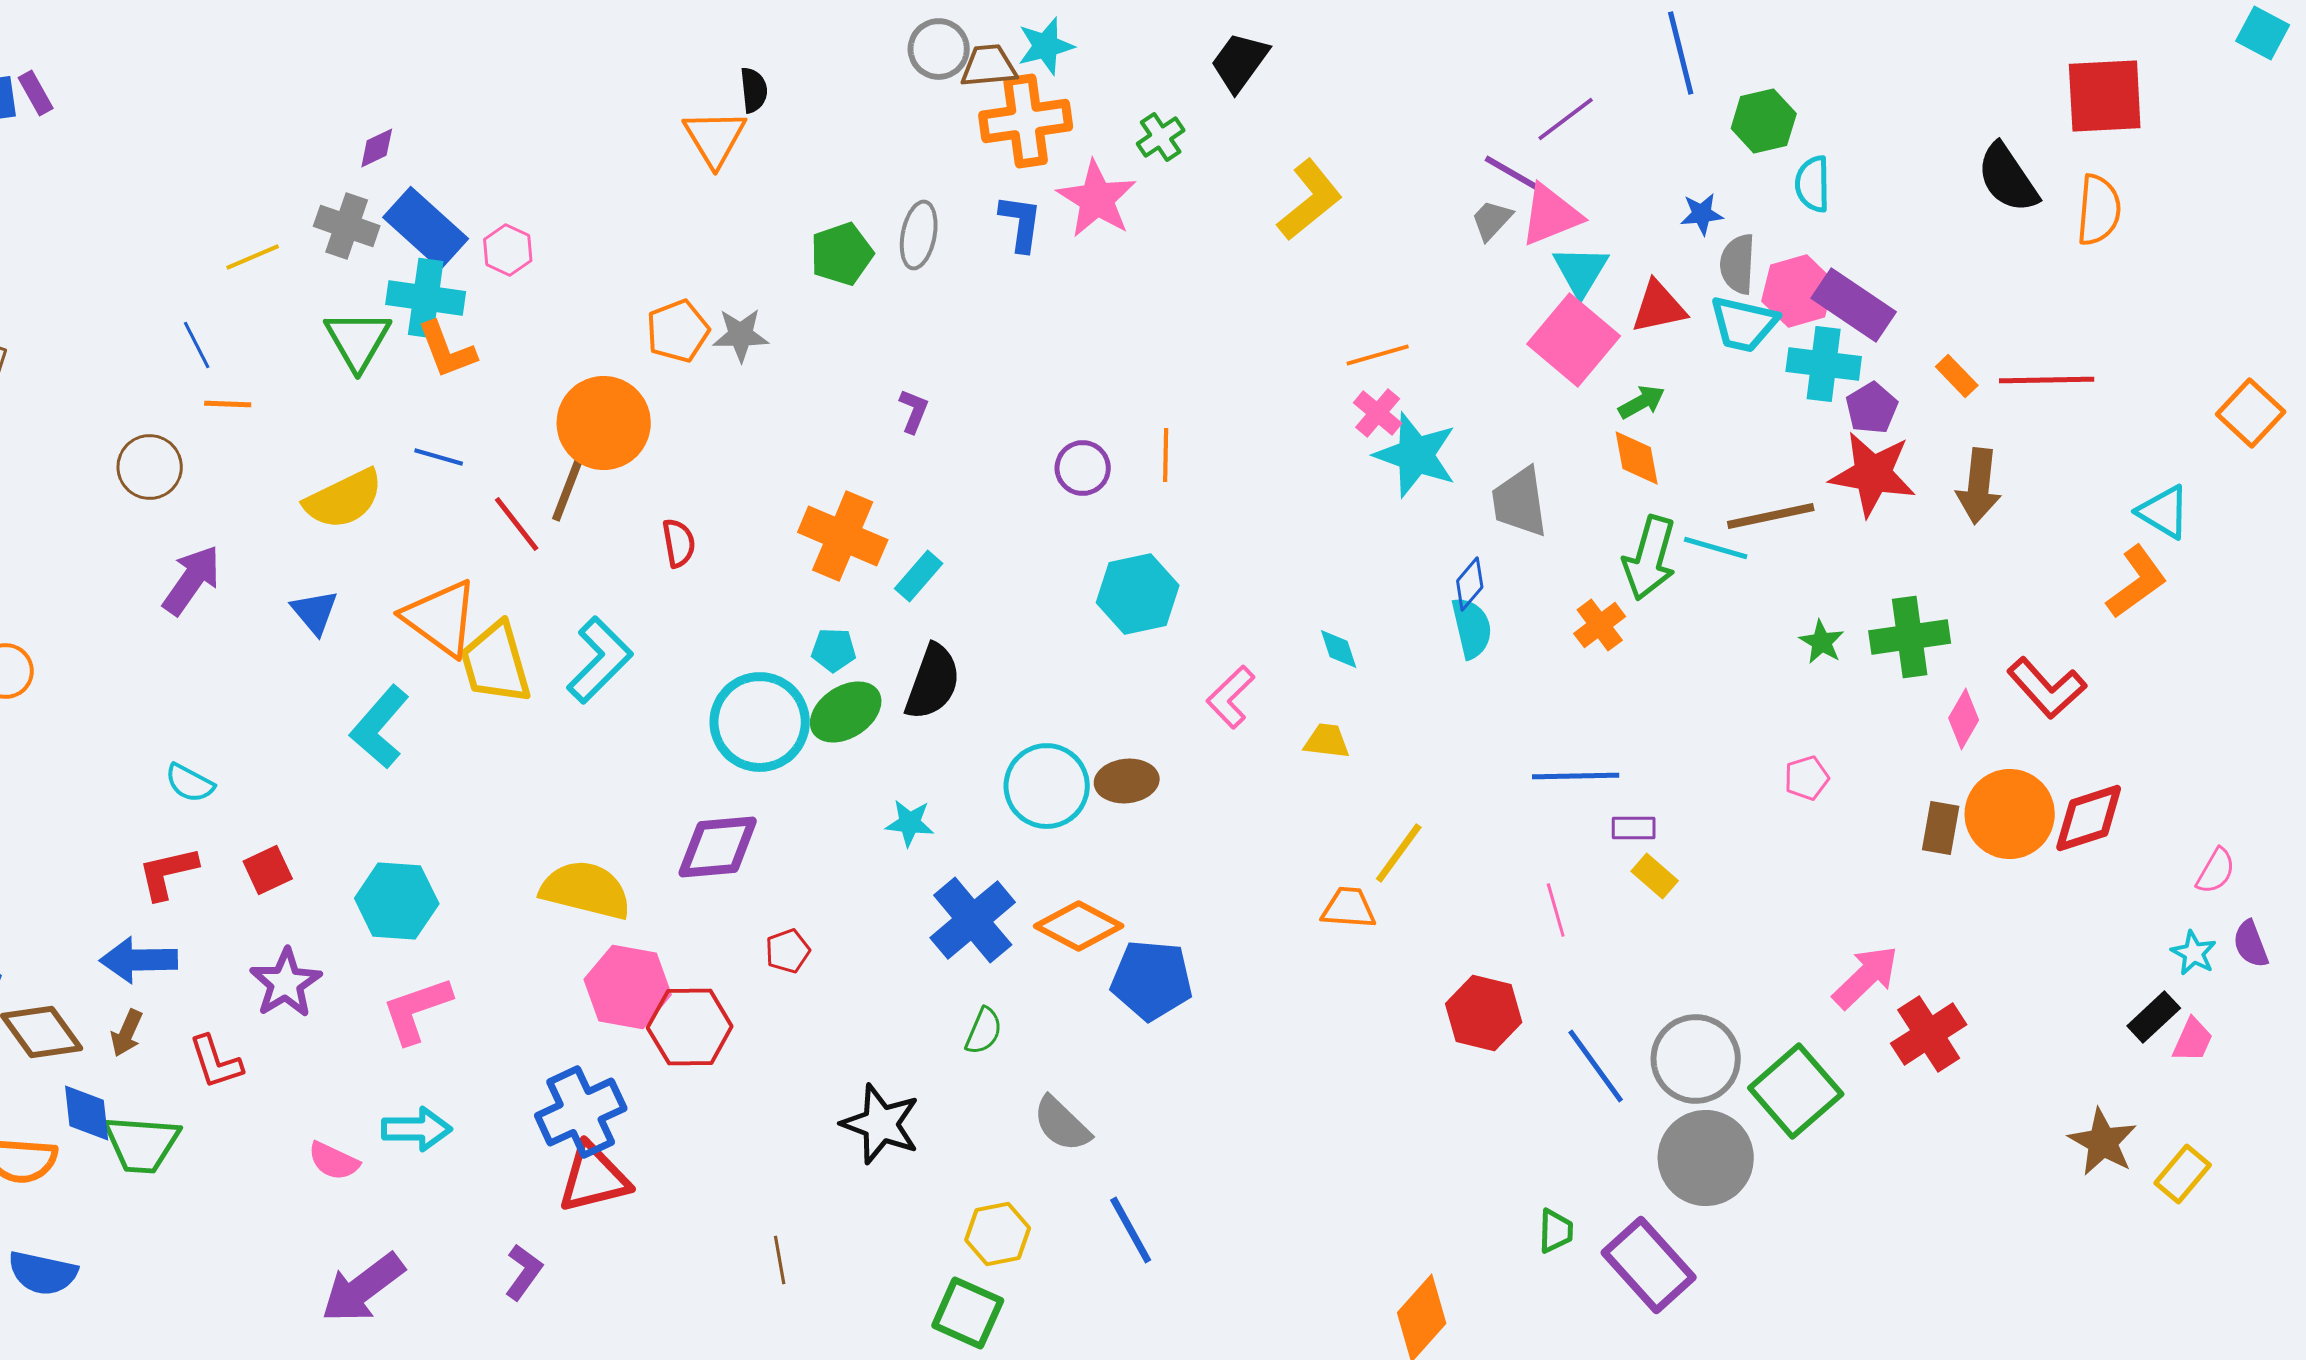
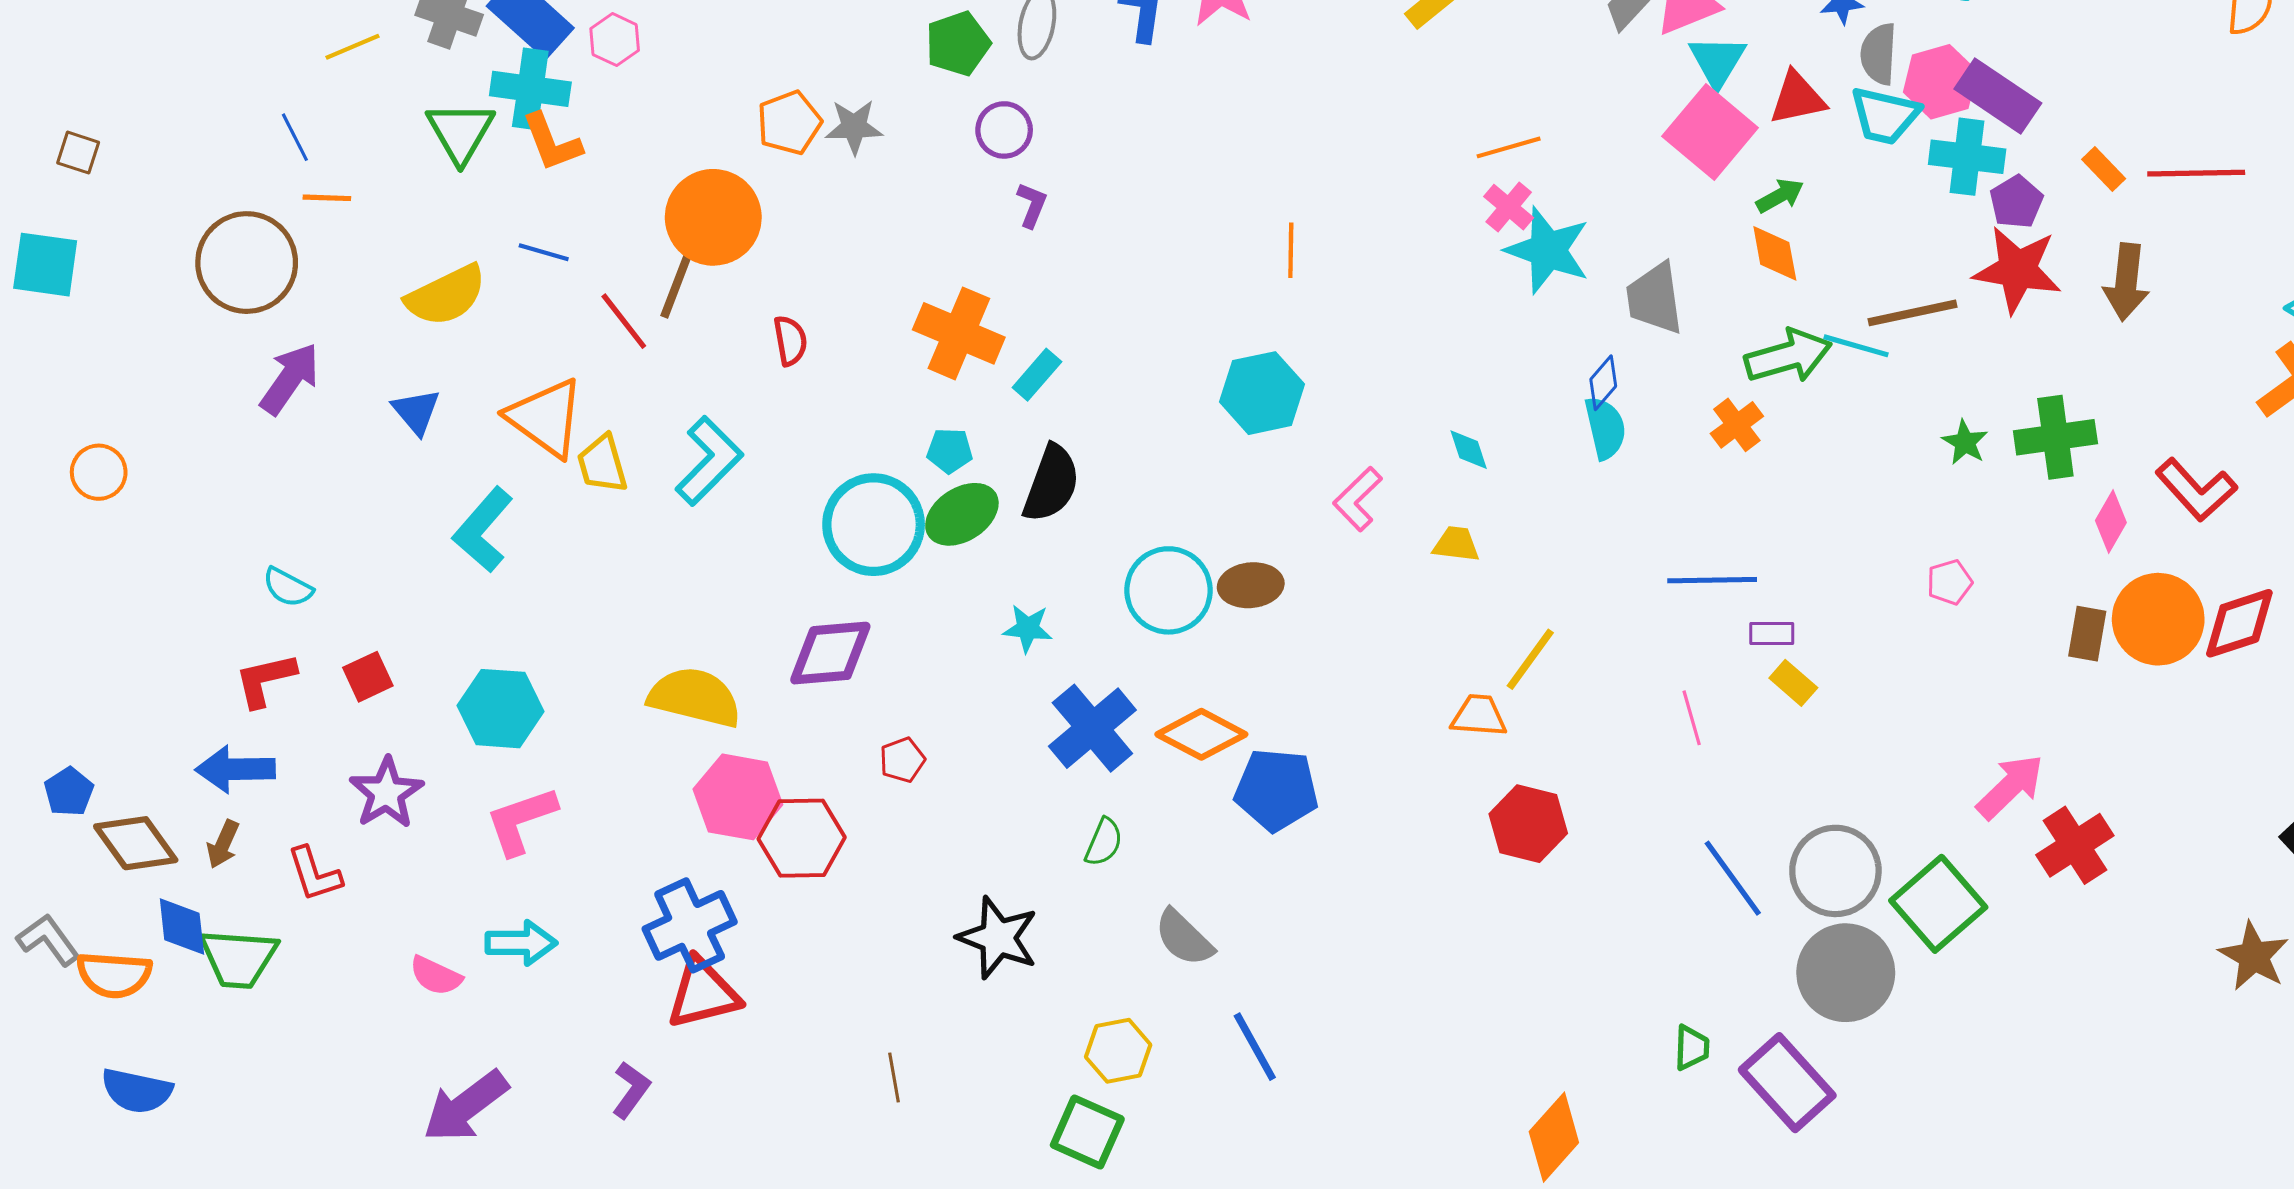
brown circle: (150, 467) -> (247, 263), size x1.5
purple circle: (1083, 468) -> (1004, 130), moved
green arrow: (1650, 558) -> (1788, 356), turned -122
yellow trapezoid: (496, 663) -> (602, 464), size x0.7
red hexagon: (1484, 1013) -> (1528, 824), moved

